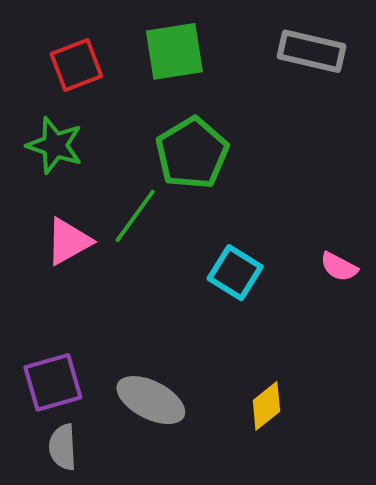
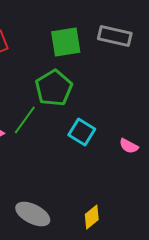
green square: (174, 51) -> (66, 42), moved
cyan square: (235, 273) -> (82, 132), moved

